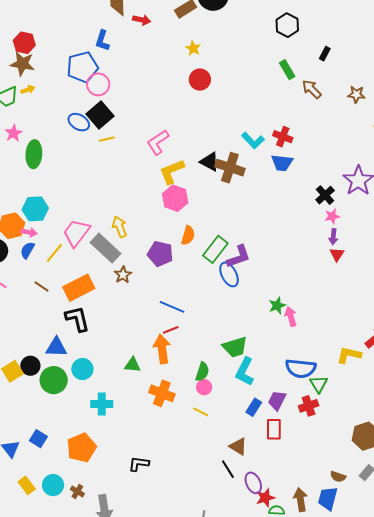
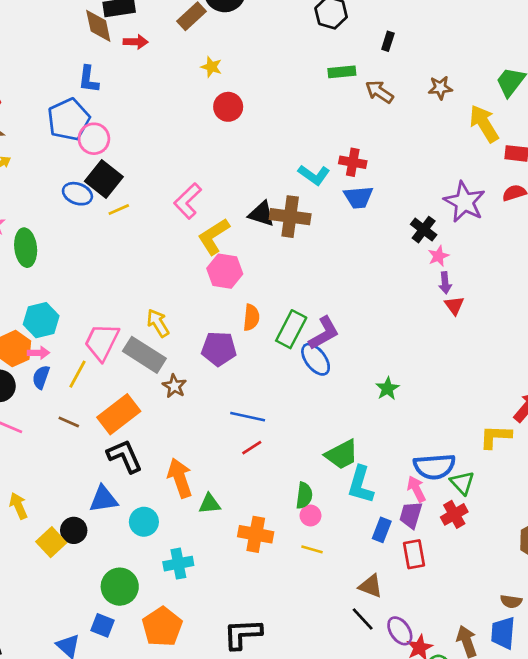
green rectangle: (287, 70) -> (342, 72), turned -54
pink arrow: (291, 316) -> (416, 489), moved
orange arrow: (162, 349) -> (180, 478), moved
green circle: (54, 380) -> (120, 587), moved
black L-shape: (139, 464) -> (243, 634), size x1.4

